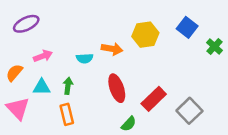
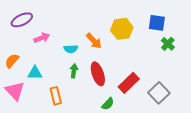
blue square: (187, 27) -> (157, 23), turned -30
green cross: (214, 46) -> (168, 44), moved
orange arrow: (112, 49) -> (94, 41), turned 36
pink arrow: (43, 56) -> (42, 38), moved
green arrow: (68, 86) -> (74, 71), moved

